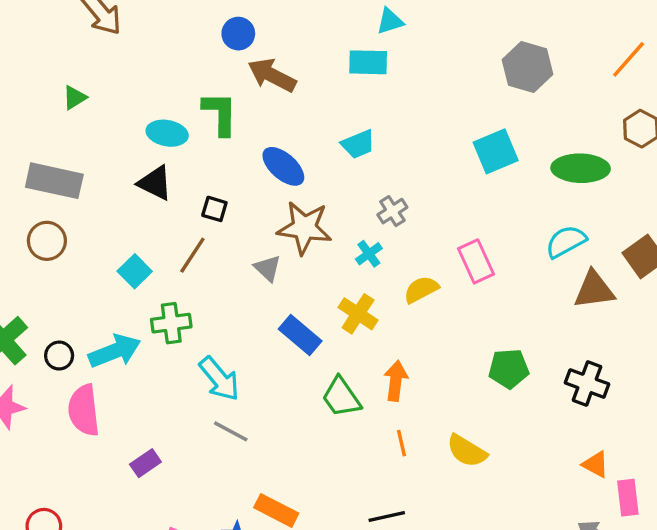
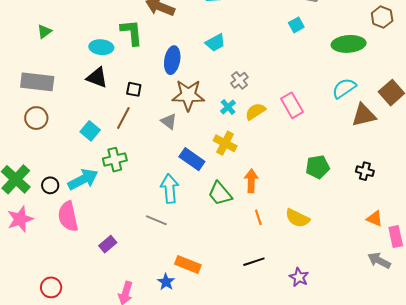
cyan square: (496, 151) -> (296, 25), moved, size x0.6
blue ellipse: (283, 166) -> (172, 60), turned 64
yellow semicircle: (421, 289) -> (255, 111), moved
cyan arrow: (219, 379) -> (170, 188), moved, turned -140
black cross: (587, 383) -> (365, 171), size x0.7

